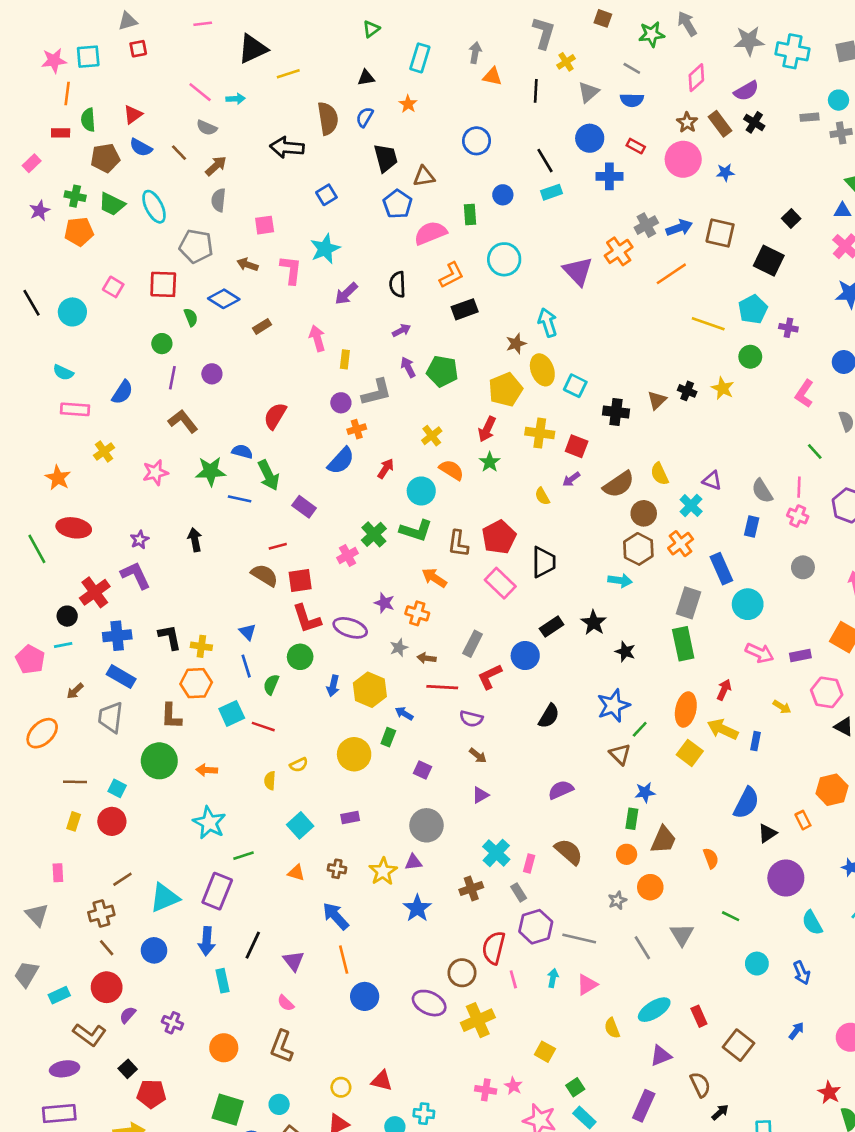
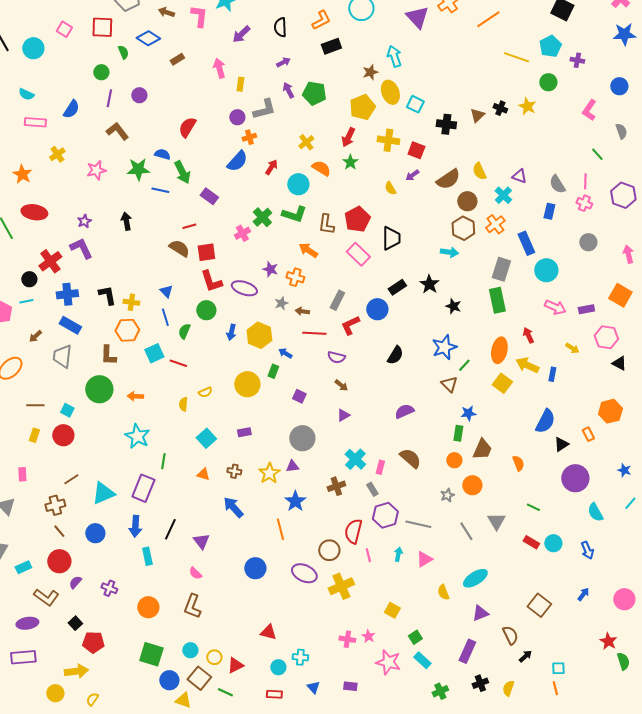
red arrow: (724, 690) -> (528, 335), turned -49
green line: (244, 856) -> (163, 461), turned -63
orange line: (344, 960) -> (280, 529), moved
red rectangle: (699, 1016) -> (531, 542), moved, turned -35
yellow circle: (341, 1087) -> (214, 657), moved

